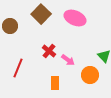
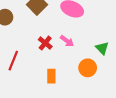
pink arrow: (68, 60) -> (67, 41), moved

